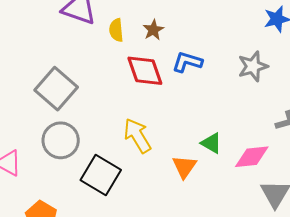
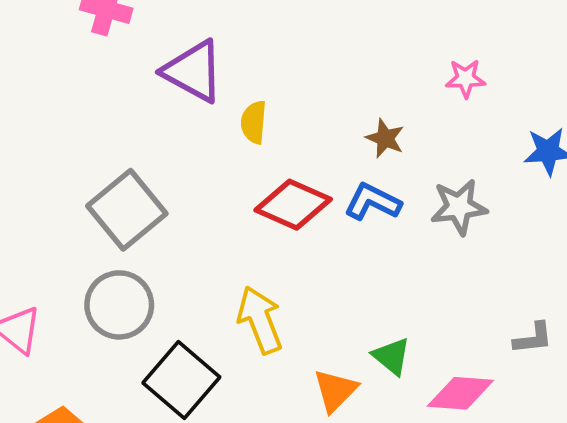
brown star: (153, 30) -> (385, 138), moved, turned -30
gray star: (253, 66) -> (459, 207), moved
red diamond: (145, 71) -> (293, 205), turned -57

